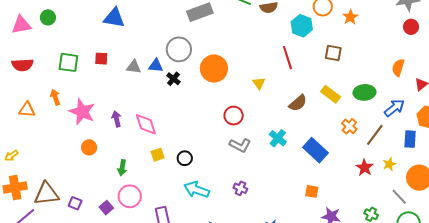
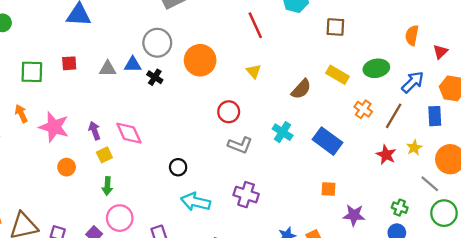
red line: (287, 58) -> (255, 25), moved
yellow square: (158, 155) -> (104, 155), moved
purple cross: (240, 188) -> (246, 195), size x1.5

